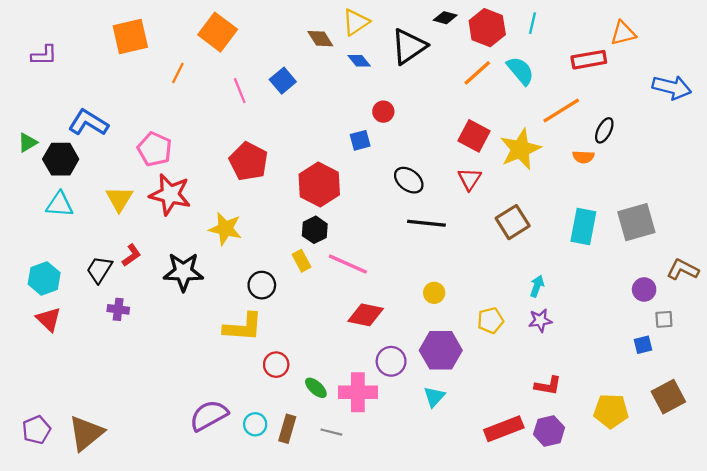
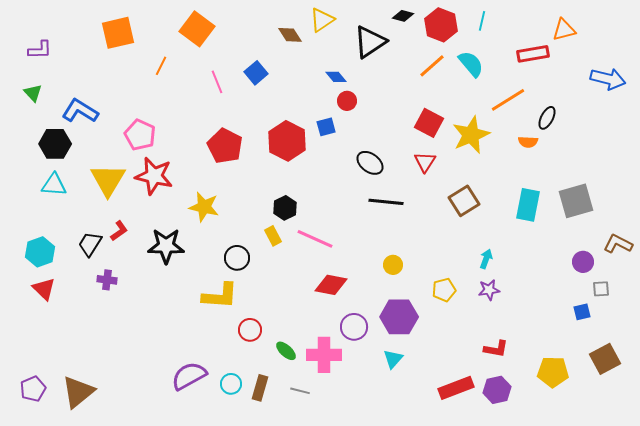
blue diamond: (359, 61) -> (336, 77), moved
green triangle: (28, 143) -> (33, 93), moved, turned -42
red hexagon: (319, 185) -> (287, 141), moved
yellow triangle: (119, 199) -> (108, 180), size x1.4

